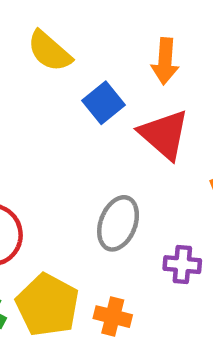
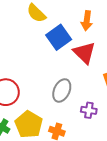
blue square: (103, 103) -> (59, 37), size x1.4

